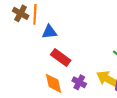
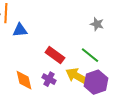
red rectangle: (61, 58) -> (55, 55), moved

